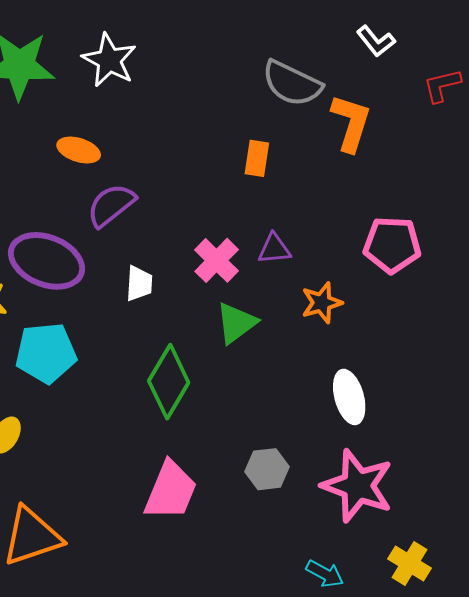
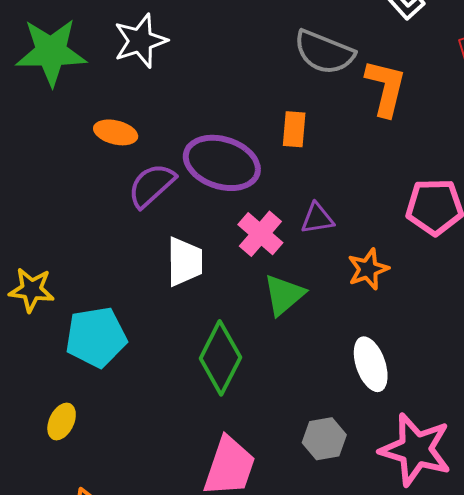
white star: (109, 60) -> (140, 41), turned 30
purple ellipse: (47, 261) -> (222, 163), moved
white trapezoid: (139, 283) -> (185, 262), size x1.4
white ellipse: (349, 397) -> (371, 364), moved

